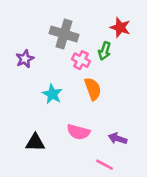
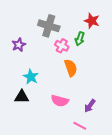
cyan star: (52, 94) -> (31, 77), moved
purple arrow: (118, 139) -> (90, 106), turned -72
black triangle: (35, 142) -> (22, 97), moved

